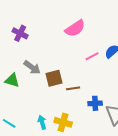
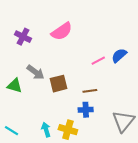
pink semicircle: (75, 28) -> (62, 31), moved
brown line: (73, 88) -> (90, 91), moved
blue cross: (95, 103) -> (86, 110), moved

